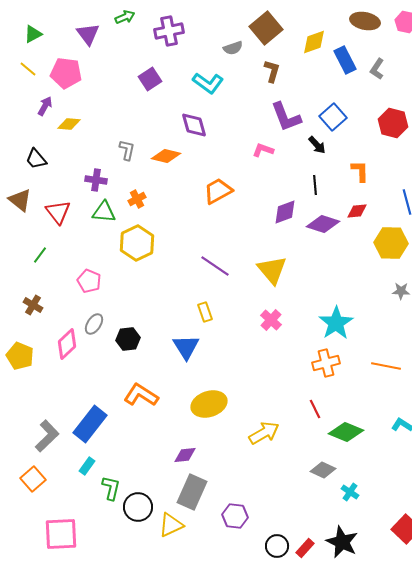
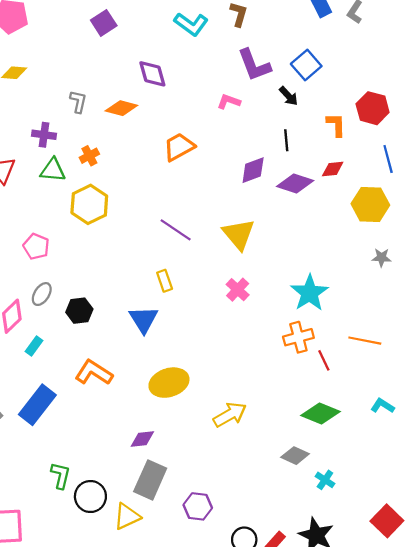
cyan L-shape: (208, 83) -> (191, 24), moved
red hexagon: (393, 123) -> (373, 108), moved
red line: (315, 409) -> (324, 360), moved
cyan rectangle: (87, 466) -> (34, 346), moved

